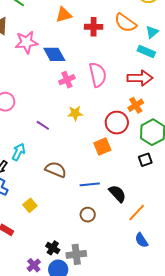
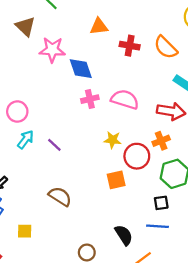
pink semicircle: (98, 75) -> (125, 99), turned -70
yellow star: (75, 113) -> (113, 140), moved
cyan arrow: (19, 152) -> (26, 140), moved
blue line: (90, 184) -> (157, 226), moved
yellow square: (30, 205) -> (25, 231), turned 32

